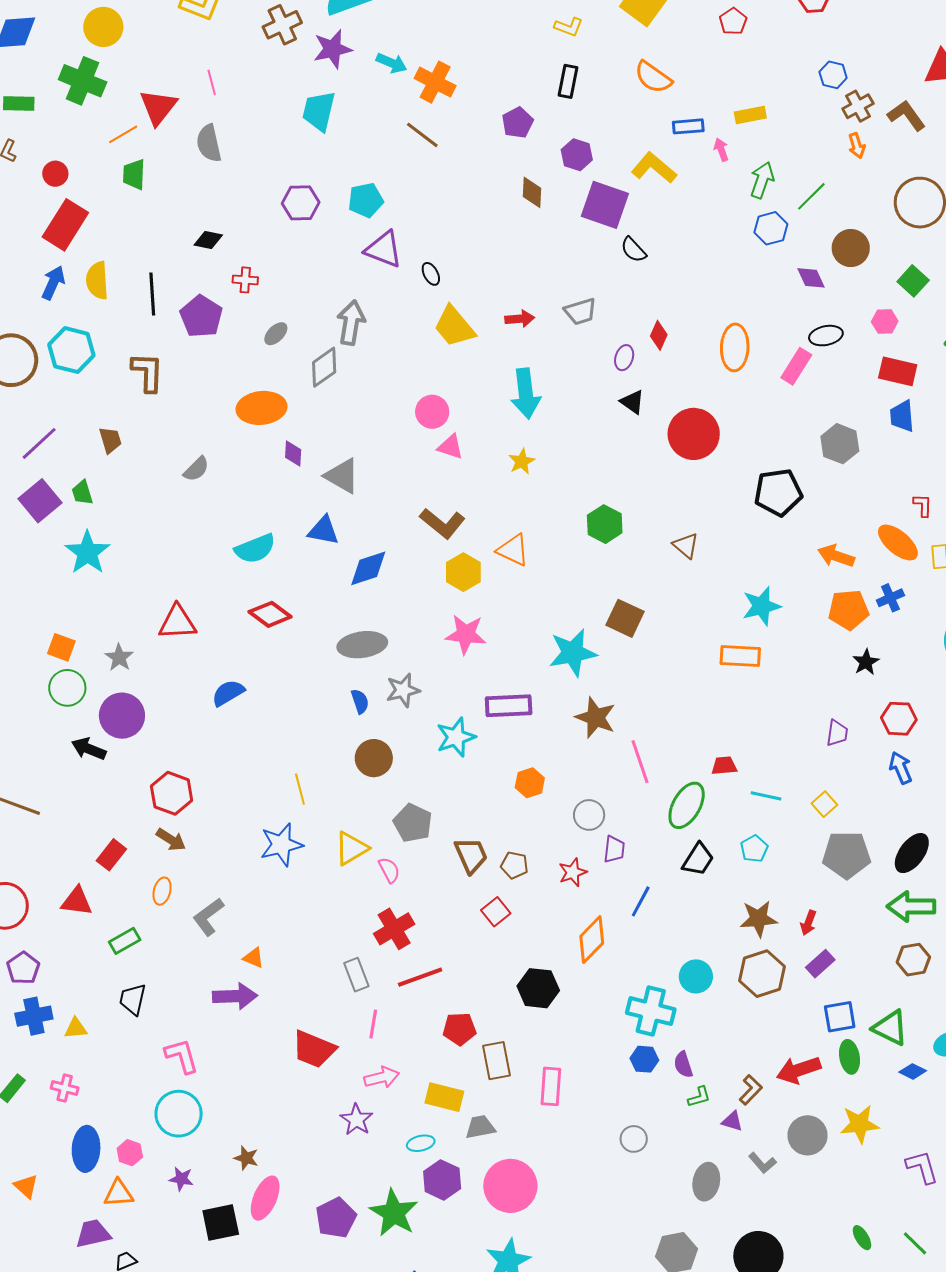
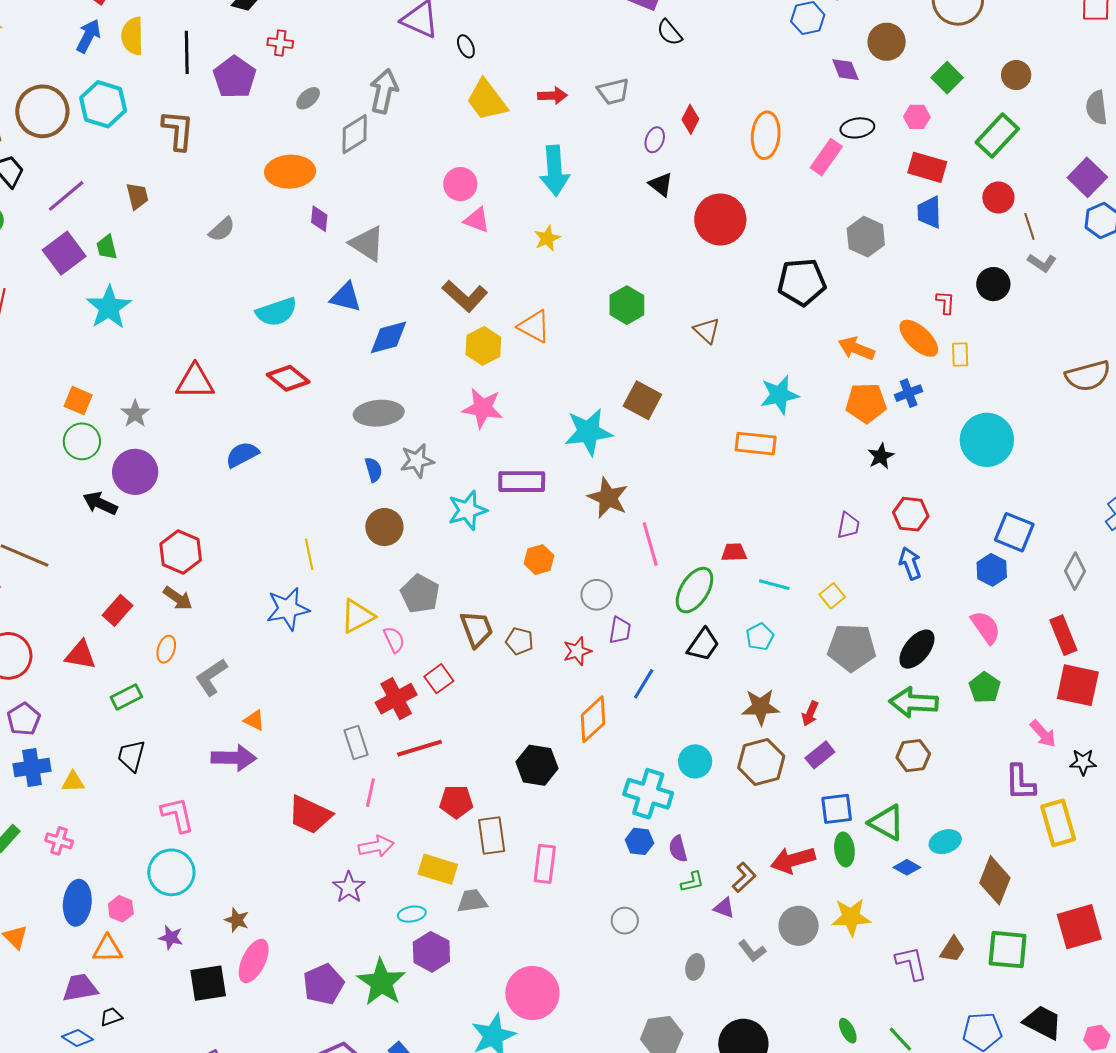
red square: (496, 912) -> (439, 679), moved
gray ellipse: (706, 1182) -> (695, 967), size x0.7
pink circle: (510, 1186) -> (532, 993), moved

